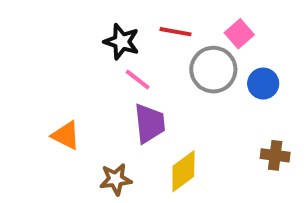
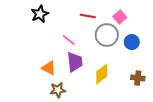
black star: (122, 42) -> (40, 14), moved, turned 30
orange triangle: (66, 135) -> (49, 68), moved
yellow diamond: (183, 171) -> (102, 74), moved

